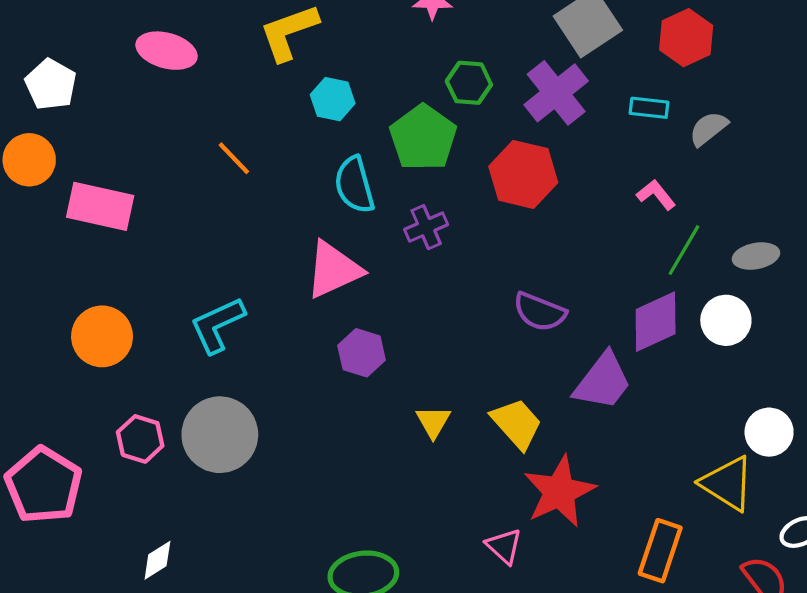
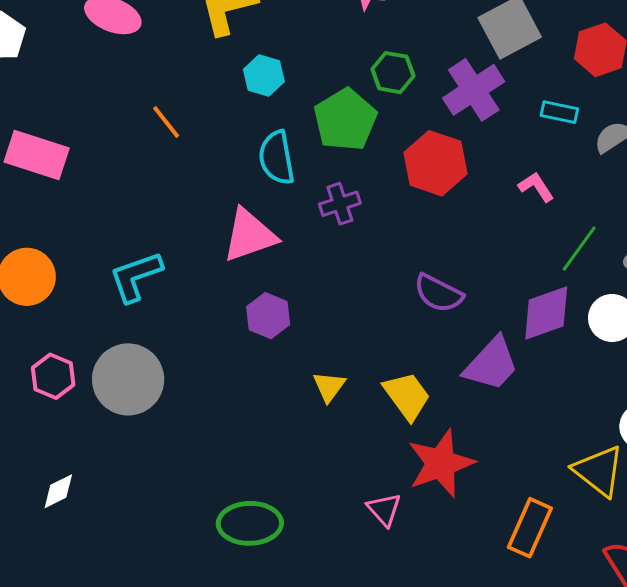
pink L-shape: (656, 195) -> (536, 187), moved

